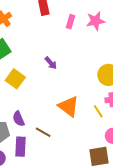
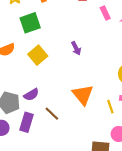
pink rectangle: (70, 22) -> (105, 13), turned -56
purple semicircle: (19, 119) -> (31, 95), turned -112

